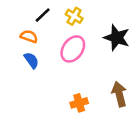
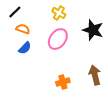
black line: (43, 15) -> (15, 12), moved
blue semicircle: (31, 60) -> (25, 48), turned 80

